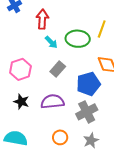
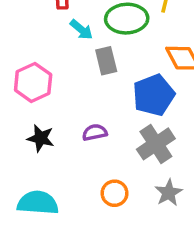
gray rectangle: (58, 69) -> (106, 61), moved, turned -49
purple semicircle: (53, 102) -> (95, 132), size x0.6

